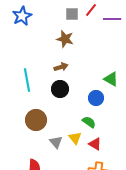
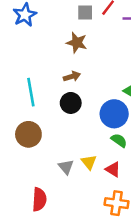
blue circle: (96, 98) -> (114, 114), size x1.5
brown circle: (36, 120) -> (28, 134), moved
green semicircle: (89, 122) -> (119, 140), moved

